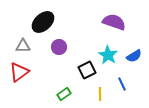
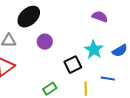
purple semicircle: (114, 22) -> (100, 17), size x0.7
blue line: (122, 84) -> (108, 79), turned -56

